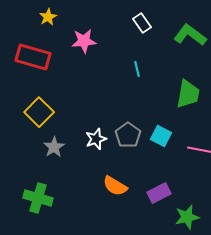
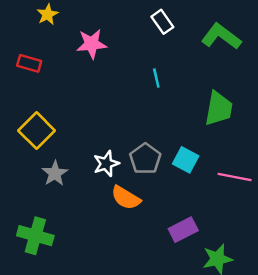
red rectangle: (33, 57) -> (29, 63), size x0.6
orange semicircle: (115, 186) -> (126, 198), moved

